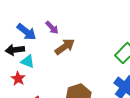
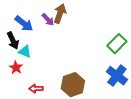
brown arrow: (65, 47) -> (60, 14), moved, turned -36
black arrow: (15, 50) -> (13, 41), turned -108

